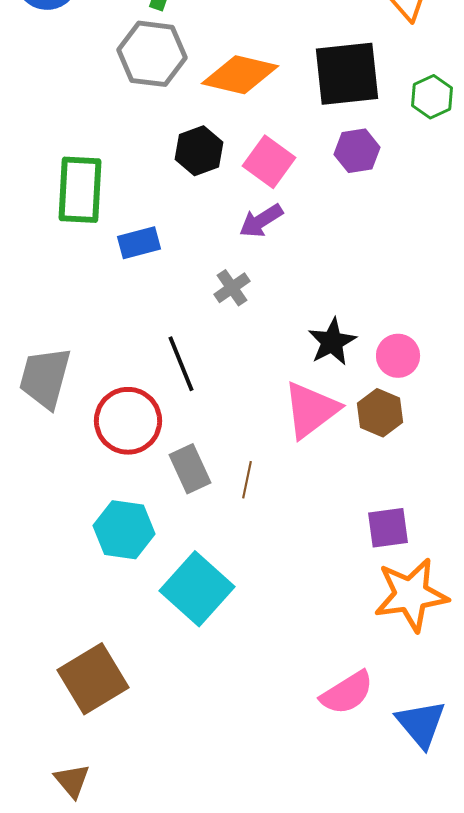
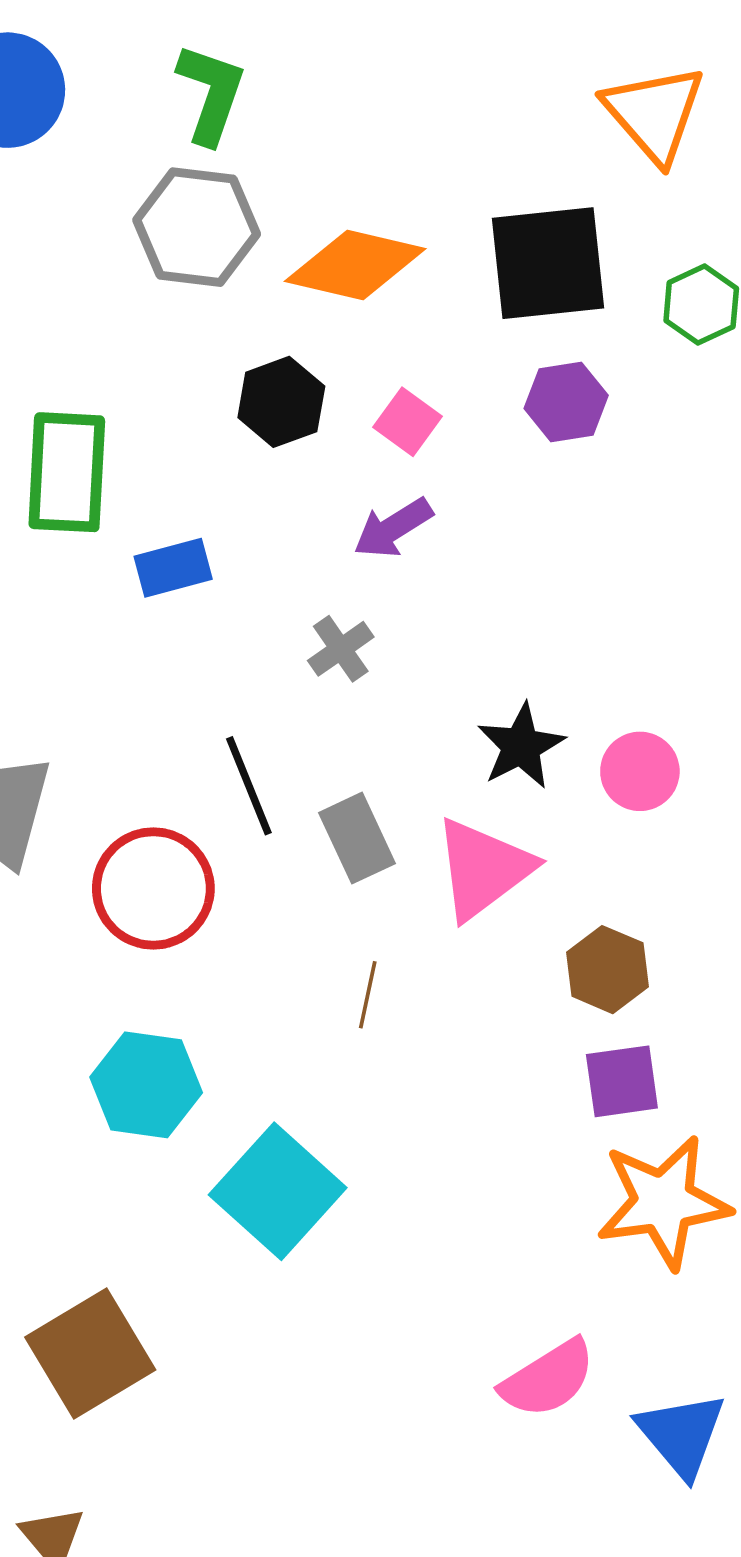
pink square: (269, 162) -> (407, 422), size x0.7
brown hexagon: (380, 413) -> (607, 970), moved
gray rectangle: (190, 469) -> (357, 838), moved

